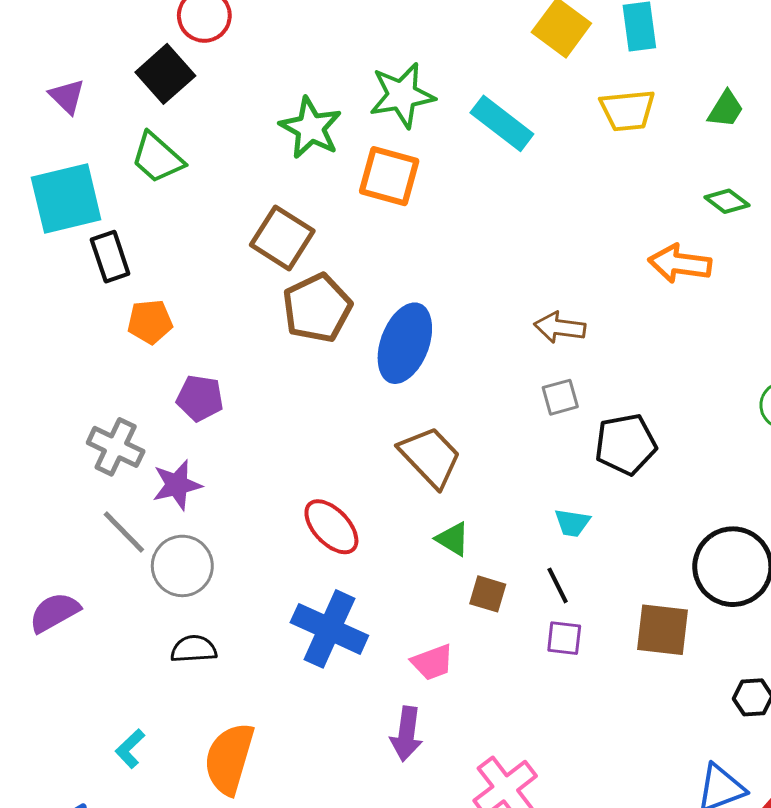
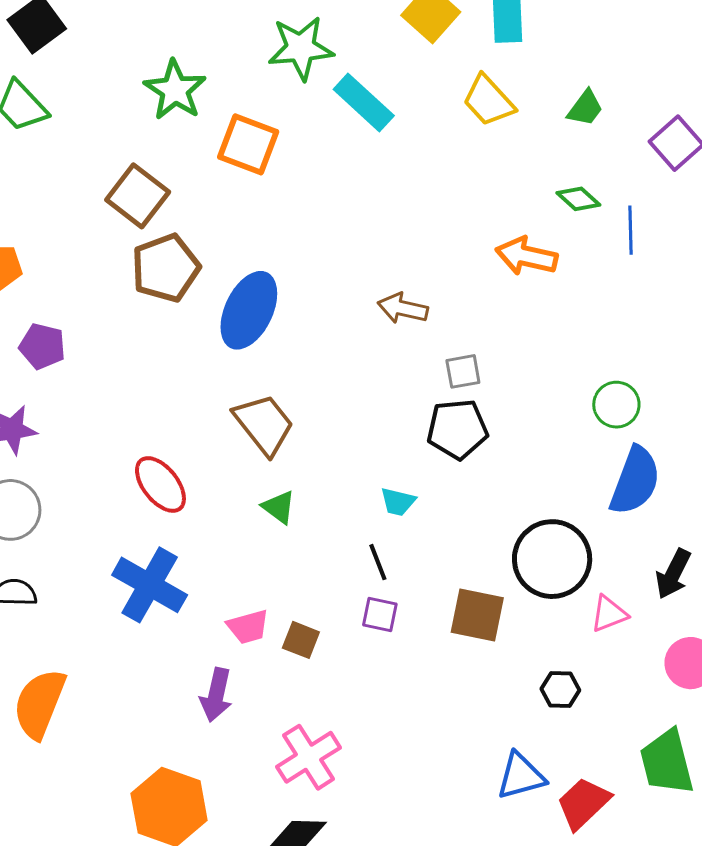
green star: (402, 95) -> (301, 48), moved
yellow trapezoid: (628, 110) -> (488, 101), turned 48
gray square: (560, 397) -> (463, 371), moved
brown square: (488, 594) -> (301, 640), moved

